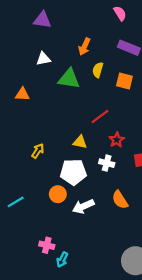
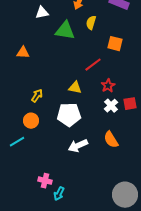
orange square: (124, 81) -> (115, 44), moved
orange triangle: (22, 94) -> (23, 53), moved
white cross: (107, 163) -> (111, 106), moved, turned 32
orange circle: (58, 194) -> (31, 121), moved

